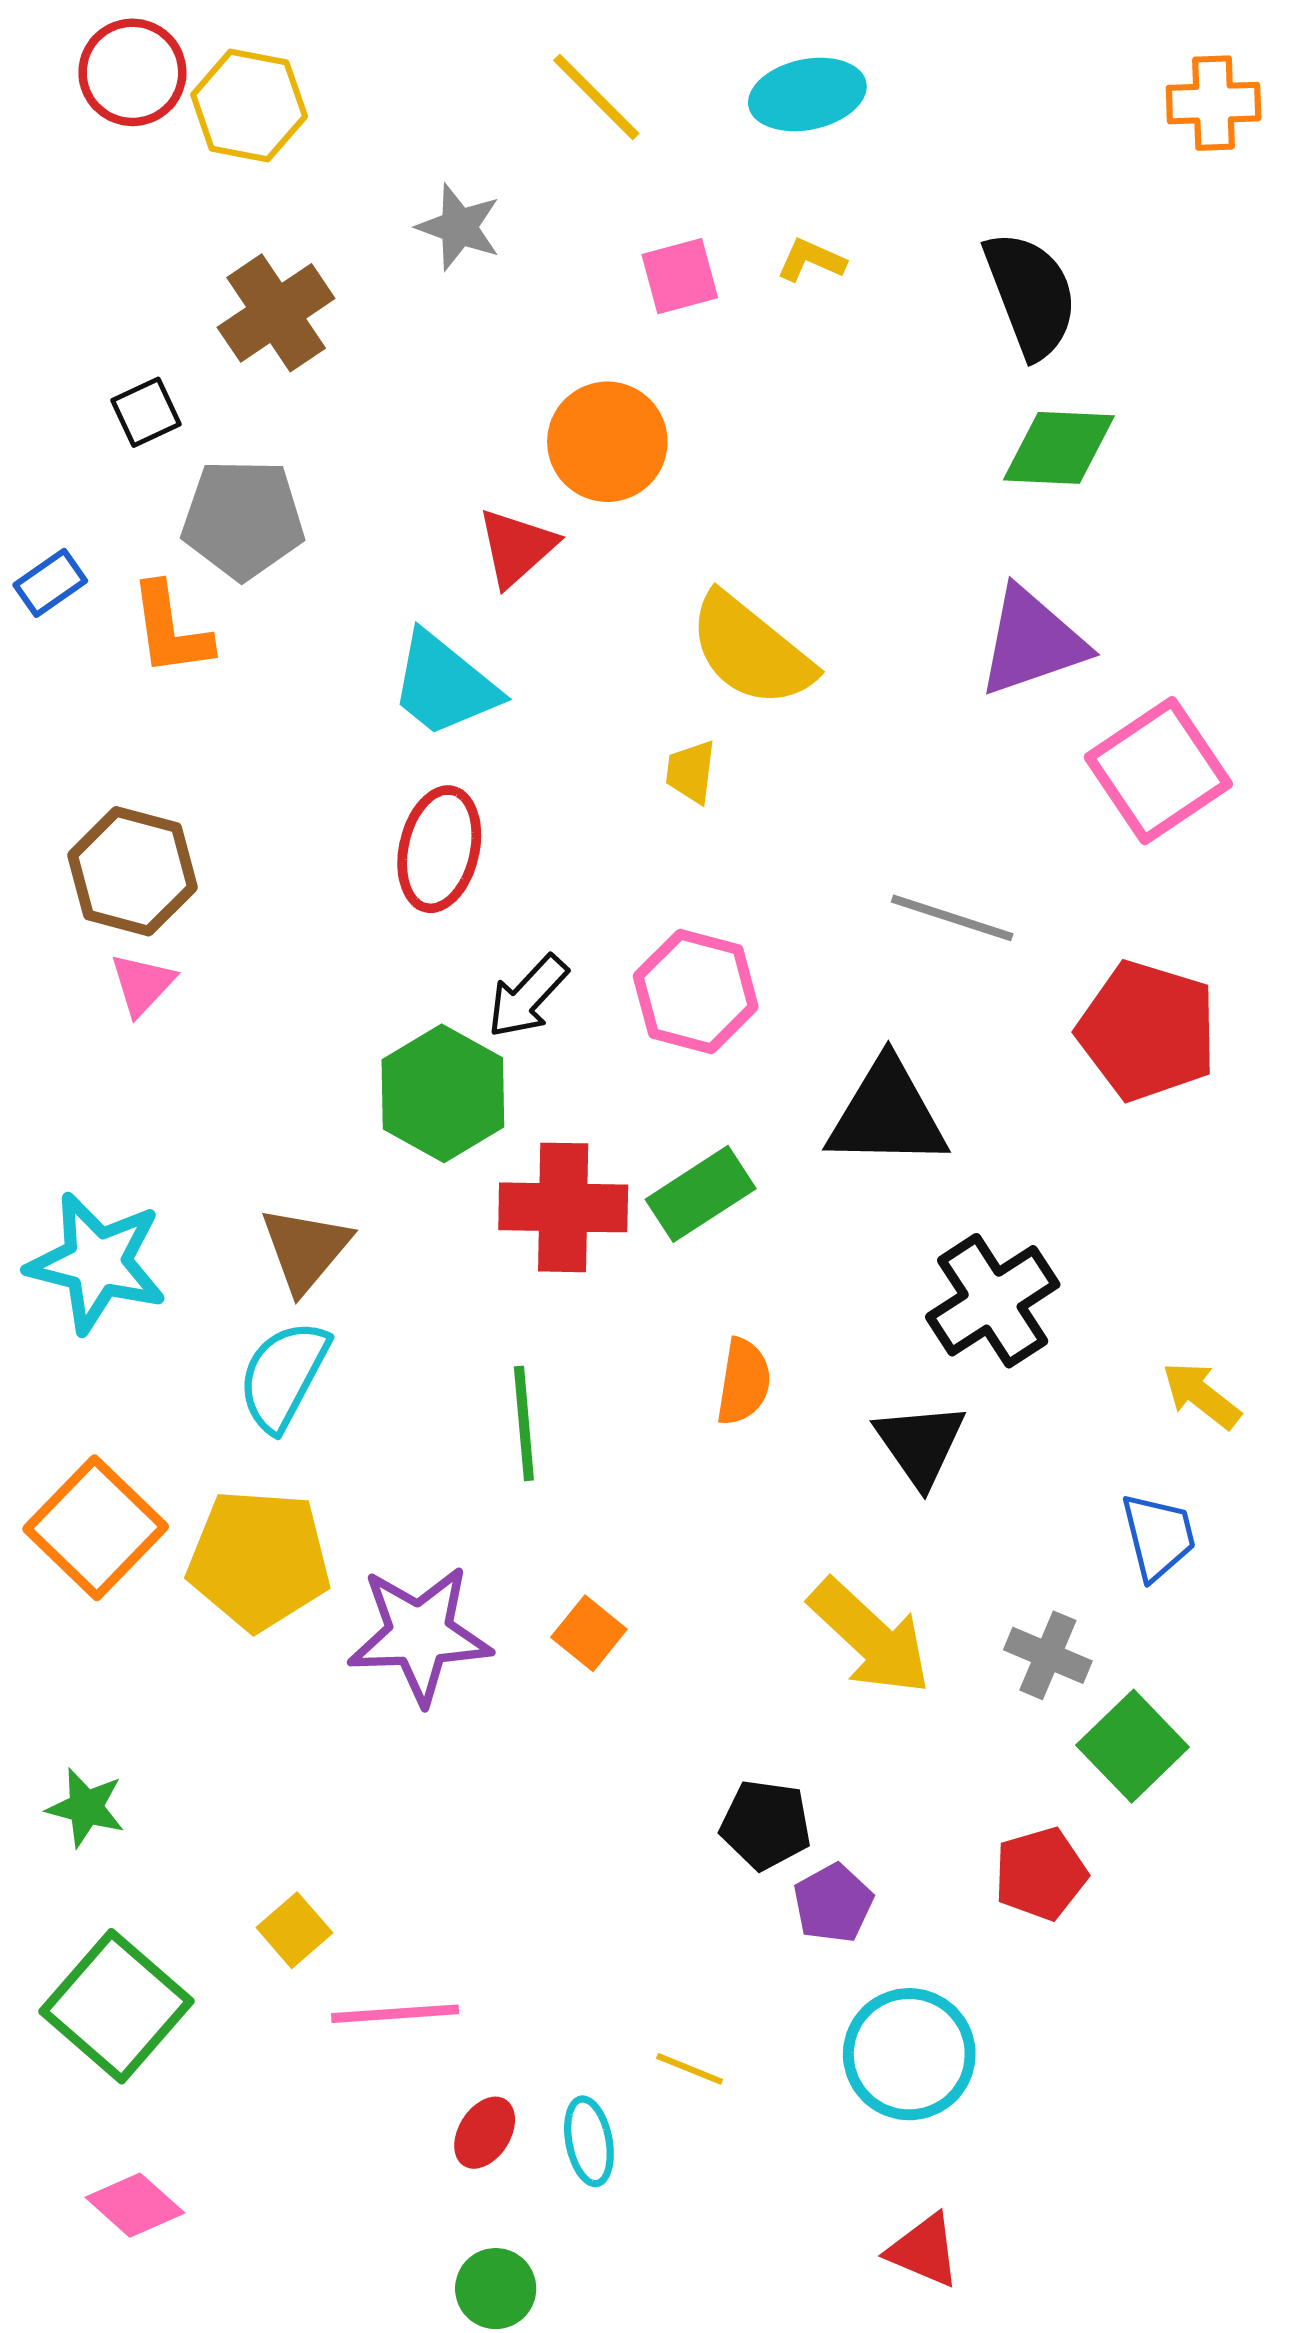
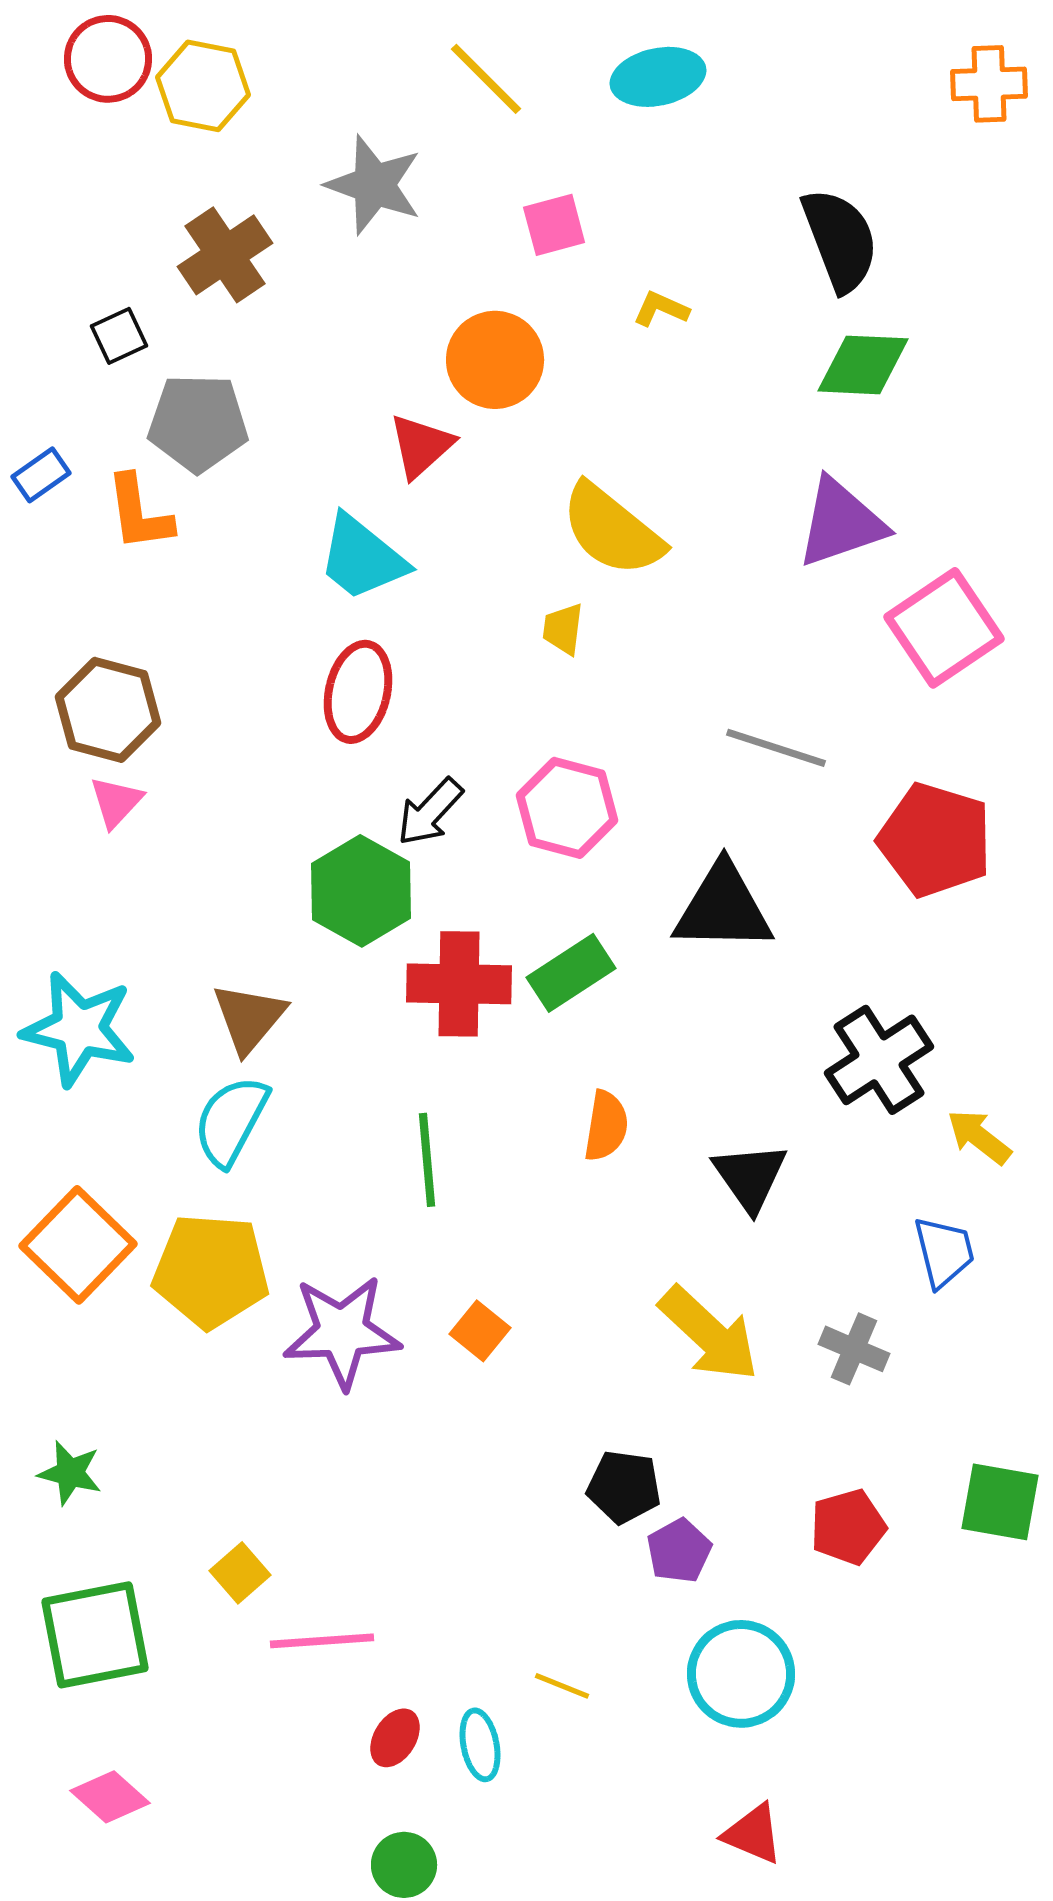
gray star: (459, 227) -> (374, 185), size x1.4
yellow L-shape: (811, 260) -> (661, 309), moved
black cross: (993, 1301) -> (879, 1060), moved
green square: (1133, 1746) -> (1000, 1502), moved, turned -36
green square: (117, 2006) -> (95, 1635), turned 38

